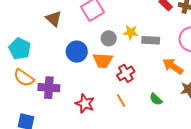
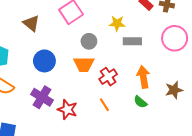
yellow star: (131, 32) -> (117, 23), moved
blue circle: (77, 52) -> (44, 61), moved
orange arrow: (173, 66) -> (143, 77), moved, turned 50
purple cross: (49, 88) -> (42, 97), moved, turned 30

